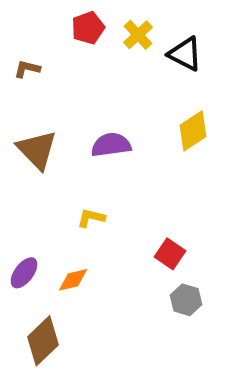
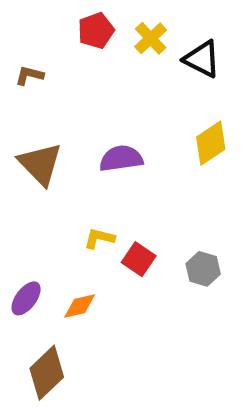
red square: (170, 254) -> (139, 259), moved
gray hexagon: (186, 300) -> (203, 269), moved

